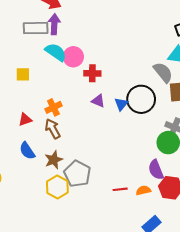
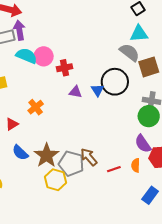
brown arrow: (53, 129) -> (89, 157), moved
brown star: (54, 160) -> (47, 155), size x1.4
orange semicircle: (143, 190) -> (136, 165), turned -64

